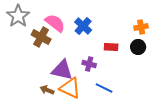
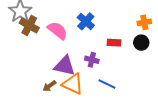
pink semicircle: (55, 23) -> (58, 30), moved
brown cross: (41, 37) -> (29, 25), moved
brown arrow: (47, 90) -> (49, 86), turned -56

